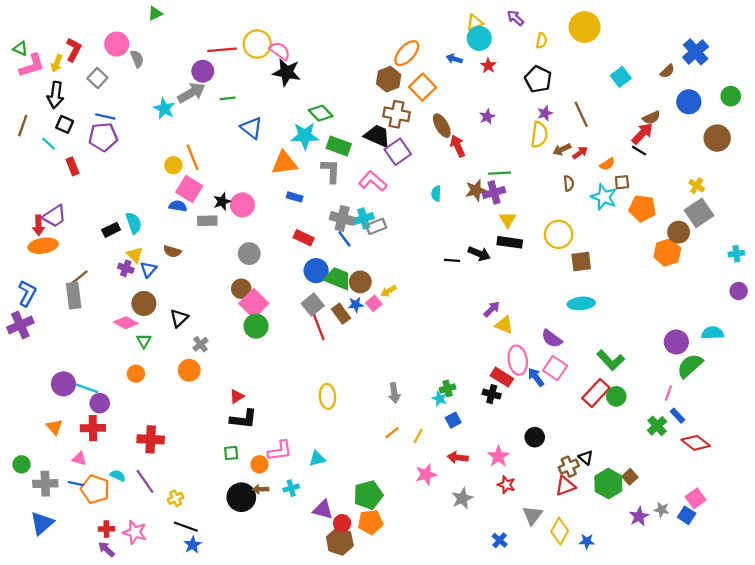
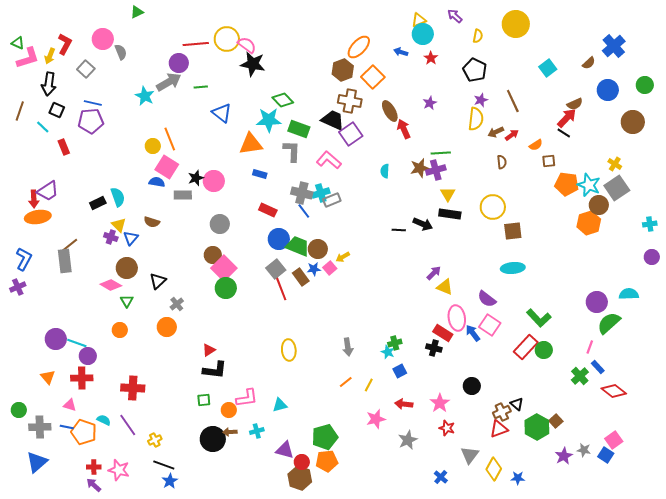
cyan star: (604, 197) -> (589, 185), moved
purple cross: (20, 325) -> (18, 287), size x0.7

